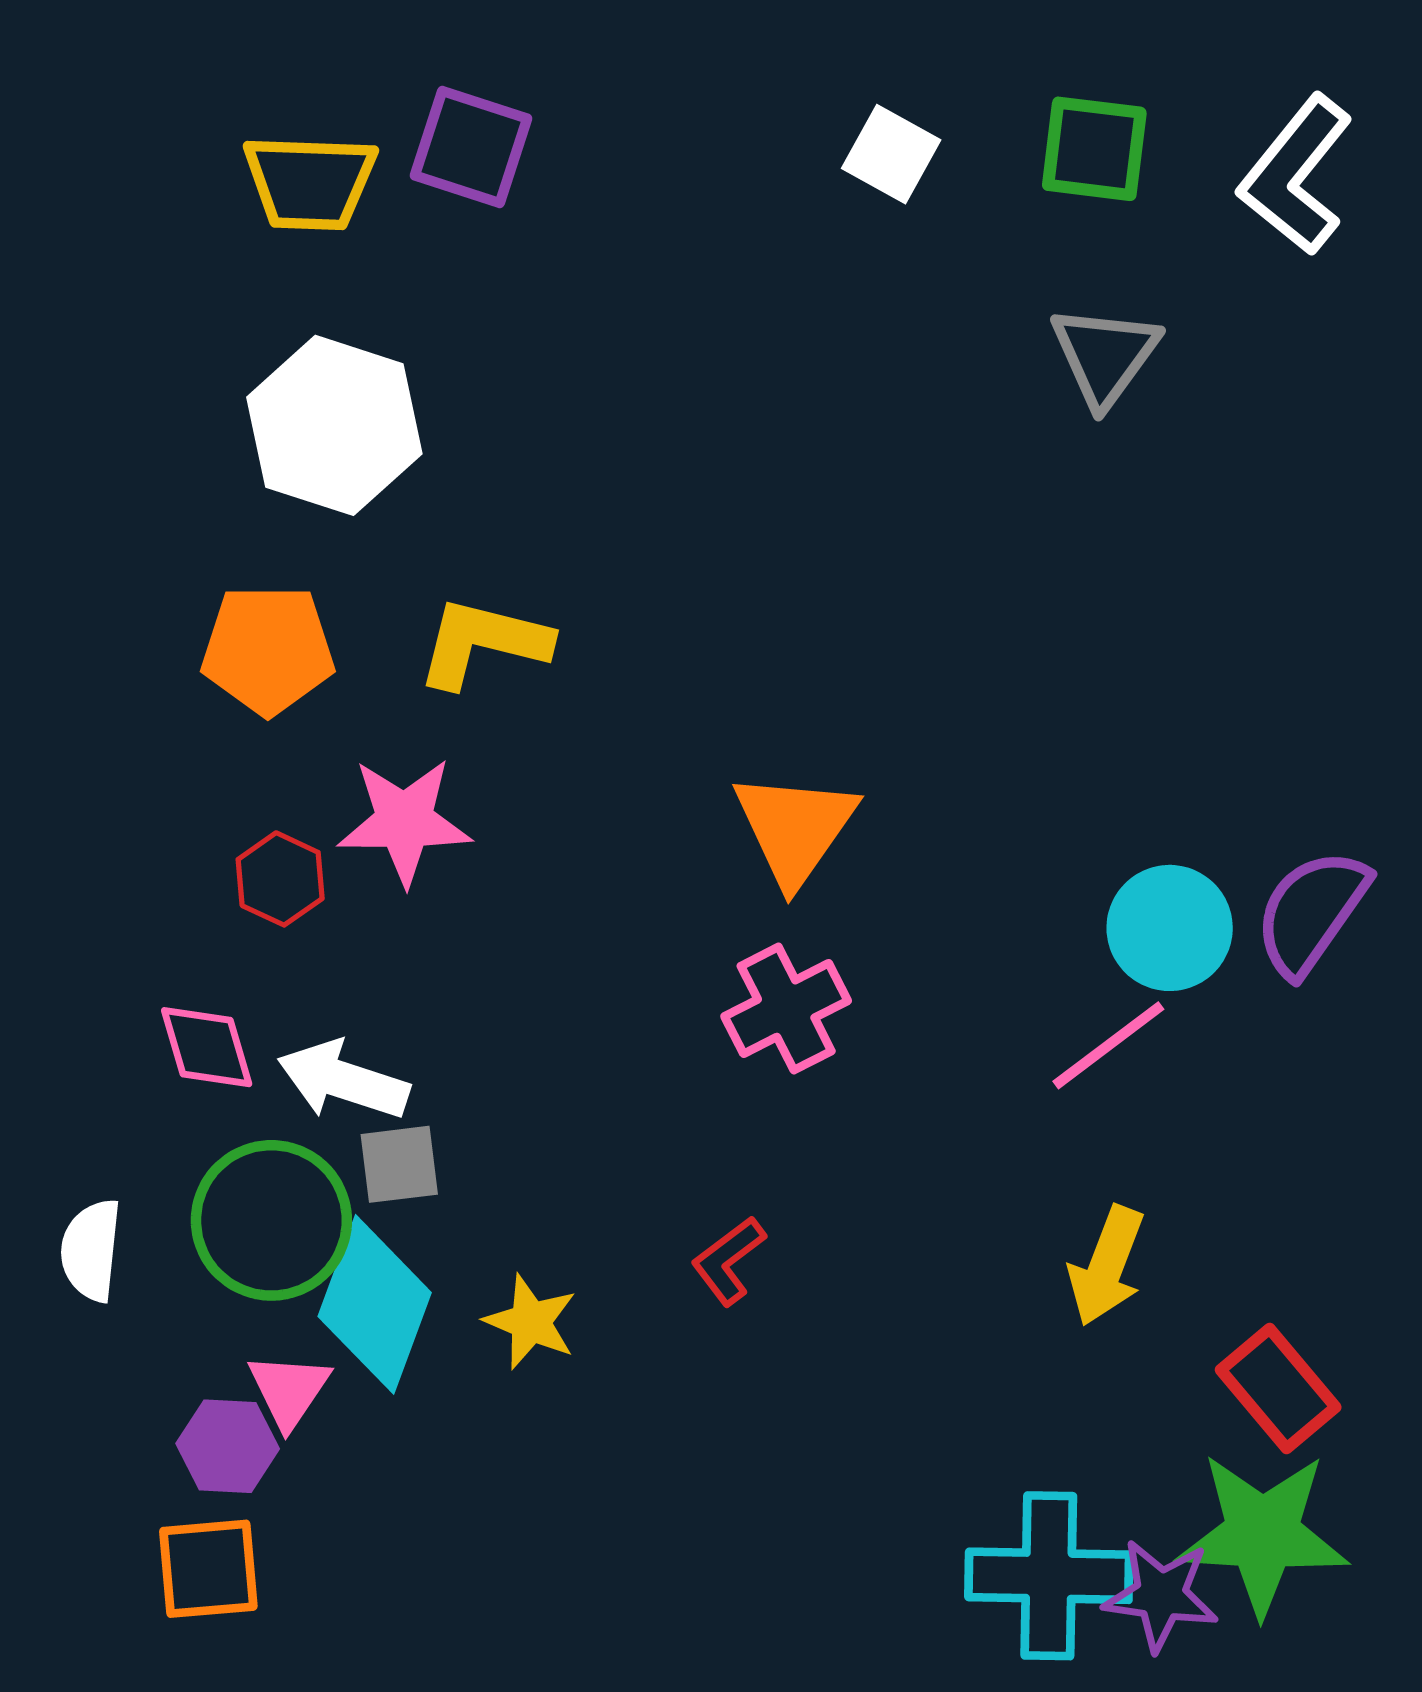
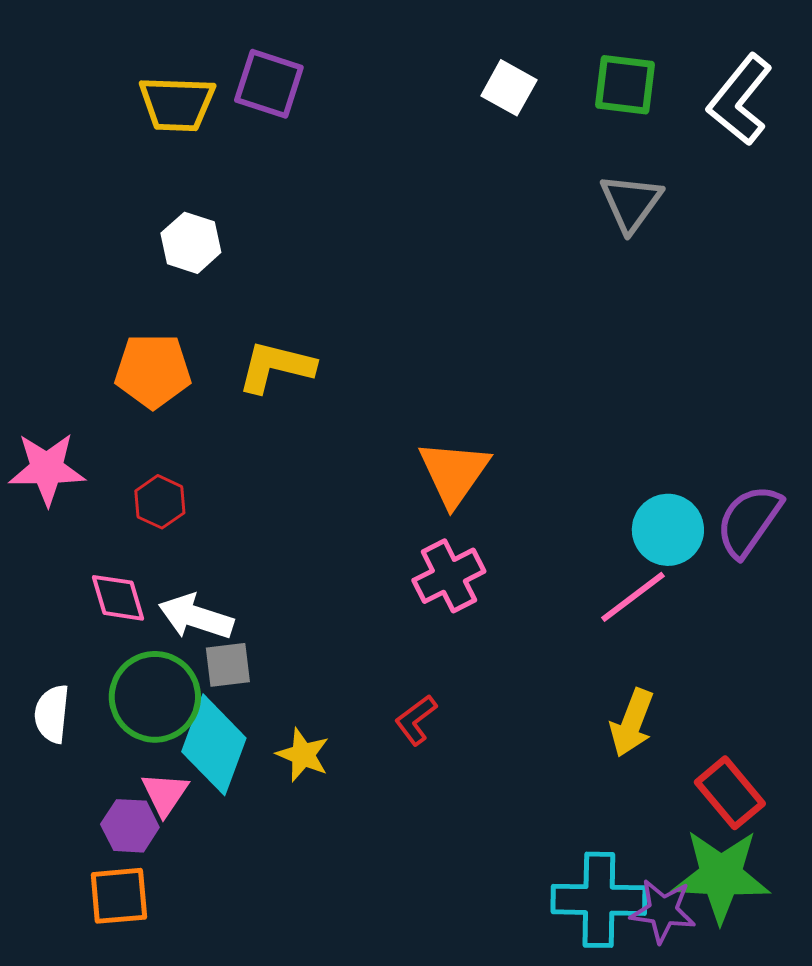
white hexagon: (334, 425) -> (191, 243), size x0.6
pink star: (404, 821) -> (47, 469), moved

